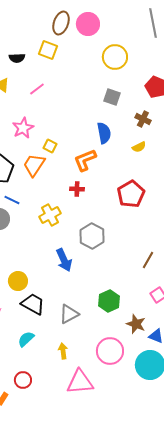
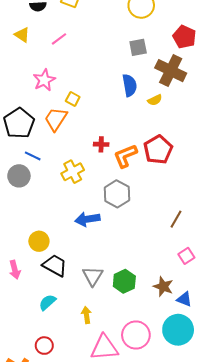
gray square: (112, 97) -> (138, 47), turned -30
brown cross: (143, 119) -> (171, 71), size x1.8
yellow semicircle: (139, 147) -> (155, 100), moved
orange L-shape: (85, 160) -> (125, 156), moved
blue arrow: (64, 260) -> (87, 219), turned 105
green hexagon: (109, 301) -> (124, 281), moved
gray triangle: (69, 314) -> (93, 276), turned -30
pink circle: (110, 351) -> (136, 335), moved

